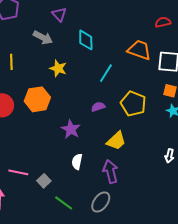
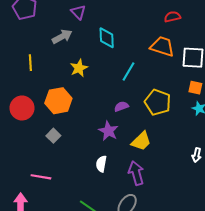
red semicircle: (163, 22) -> (172, 17), moved
gray arrow: (43, 38) -> (62, 37), turned -54
yellow star: (58, 68) -> (79, 68), turned 30
purple star: (71, 129) -> (108, 131), moved
gray square: (44, 181) -> (53, 136), moved

